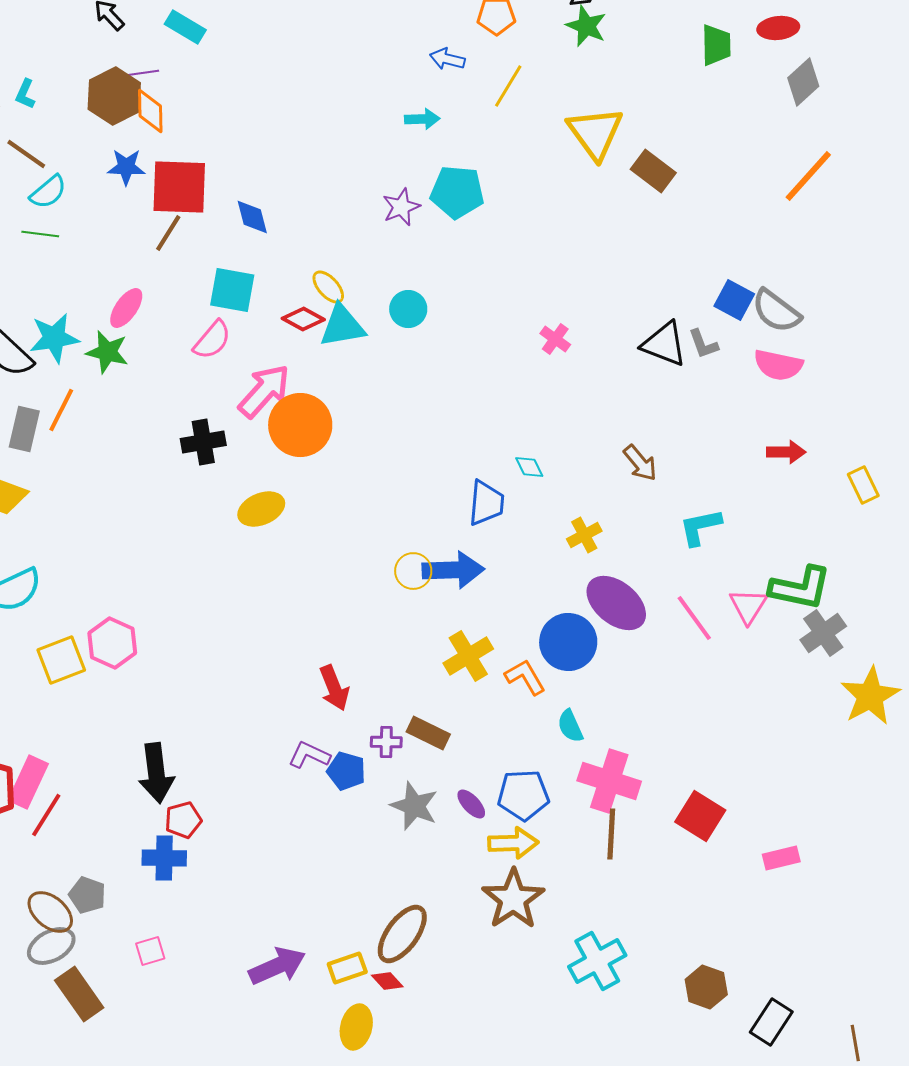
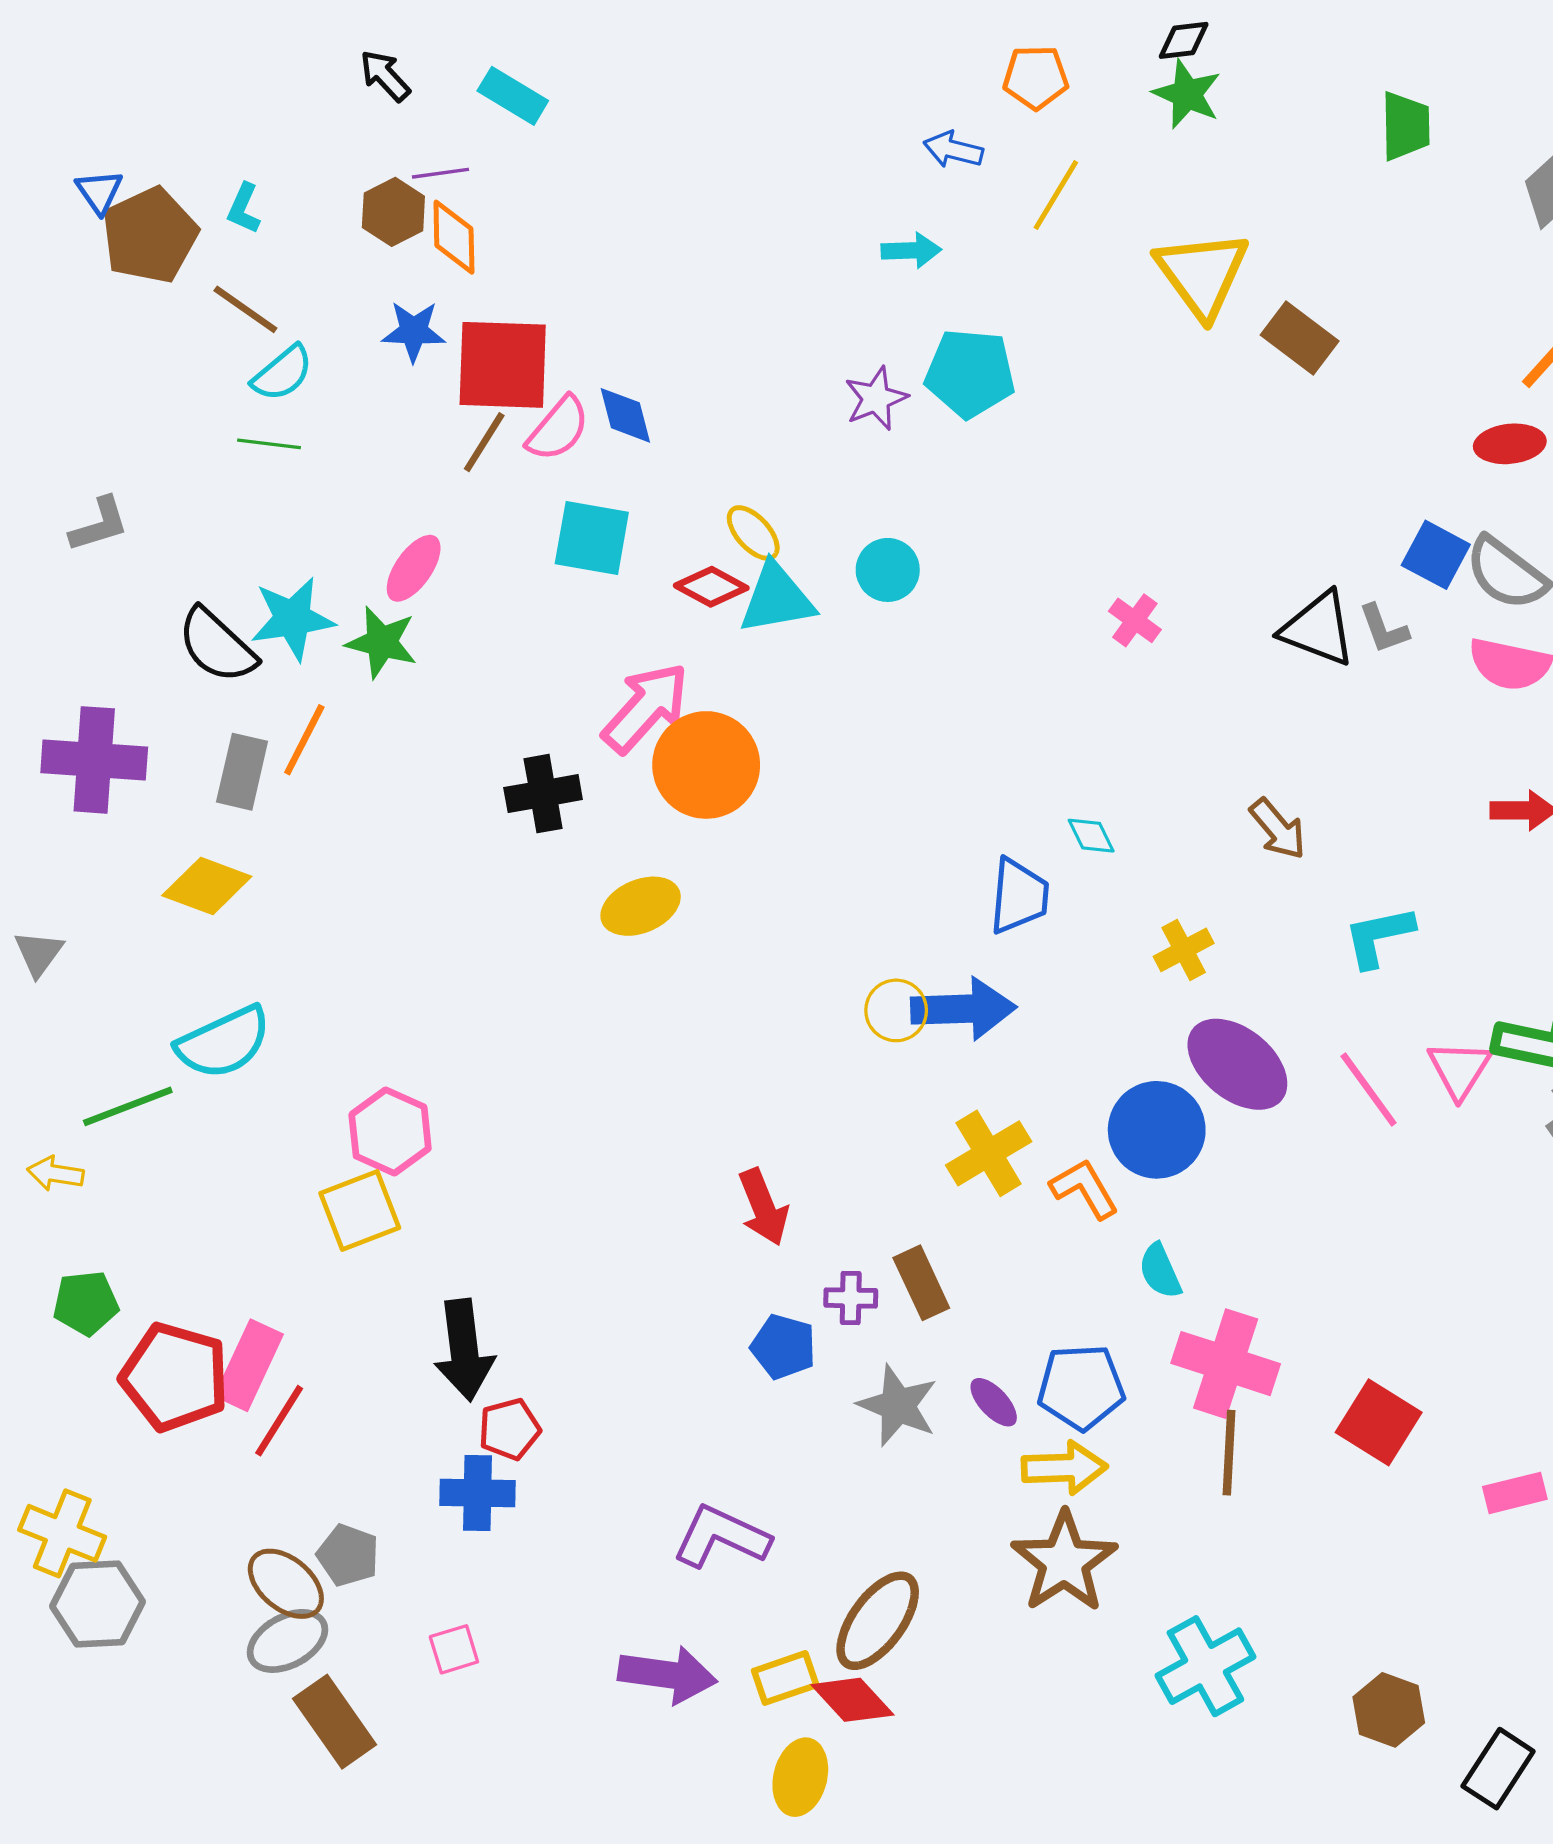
red ellipse: (778, 28) -> (1510, 444), moved
brown hexagon: (114, 96) -> (393, 212), size x0.7
pink semicircle: (212, 340) -> (558, 429), moved
yellow square: (61, 660) -> (360, 1211), moved
brown rectangle: (428, 733) -> (921, 1283), turned 39
purple L-shape: (309, 755) -> (721, 1537), moved, size x1.4
purple arrow: (277, 966) -> (667, 1675), turned 32
red diamond: (387, 981) -> (852, 1700), size x1.5

